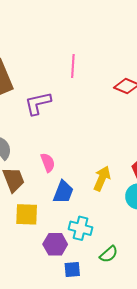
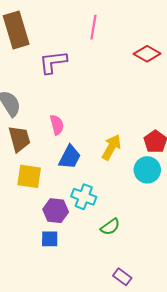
blue square: (72, 269) -> (50, 239), moved

